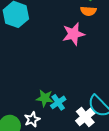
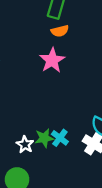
white star: (32, 119) -> (25, 144), moved

